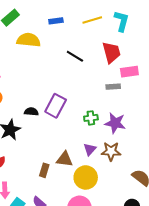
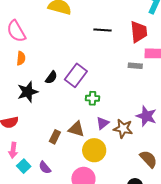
black line: (75, 56) -> (103, 30), turned -36
black semicircle: (31, 112) -> (51, 77), turned 112
green cross: (91, 118) -> (92, 98), moved
purple star: (115, 123) -> (146, 116), moved

